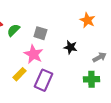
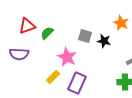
gray square: (40, 33) -> (85, 36), moved
black star: (70, 47) -> (104, 41), moved

